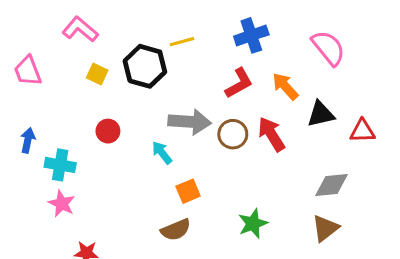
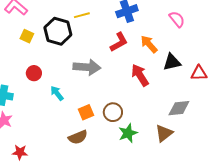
pink semicircle: (328, 48) -> (177, 19), size x0.7
brown circle: (233, 134) -> (113, 112), moved
cyan arrow: (162, 153) -> (57, 93), moved
brown triangle: (325, 228) -> (164, 133), moved

